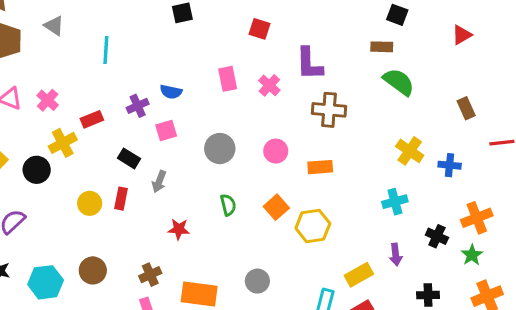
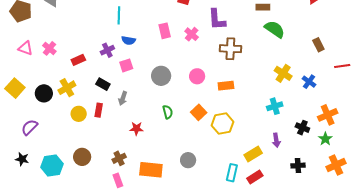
cyan line: (106, 50) -> (119, 15), moved
yellow cross: (63, 143) -> (67, 88), moved
blue cross: (450, 165) -> (309, 82), turned 32

